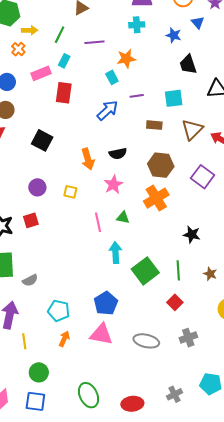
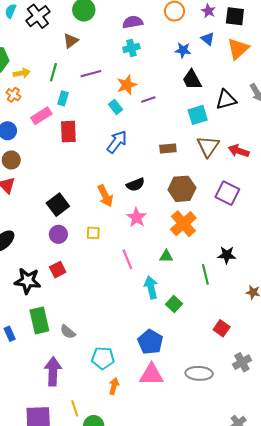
blue triangle: (198, 23) -> (208, 39), moved
blue star: (174, 35) -> (183, 50), moved
purple line: (137, 96) -> (148, 99), moved
cyan square: (174, 98) -> (198, 115), moved
black square: (42, 140) -> (58, 205), moved, turned 35
green triangle: (123, 218) -> (166, 256), moved
green line: (178, 270) -> (205, 274), moved
green square: (145, 271) -> (174, 304), moved, size x0.6
gray semicircle: (30, 280) -> (68, 332), turned 77
yellow line: (24, 341) -> (75, 408), moved

